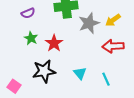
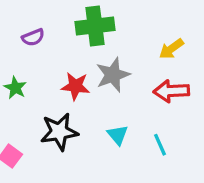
gray star: (89, 23) -> (113, 75), moved
green star: (31, 38) -> (15, 88), moved
red star: (54, 43) -> (75, 86), turned -30

